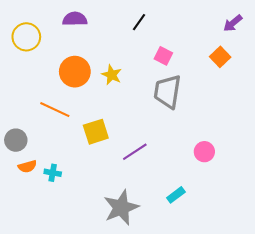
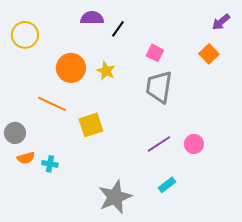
purple semicircle: (75, 19) -> (92, 18), moved
black line: (139, 22) -> (118, 29), moved
purple line: (135, 152) -> (159, 144), moved

